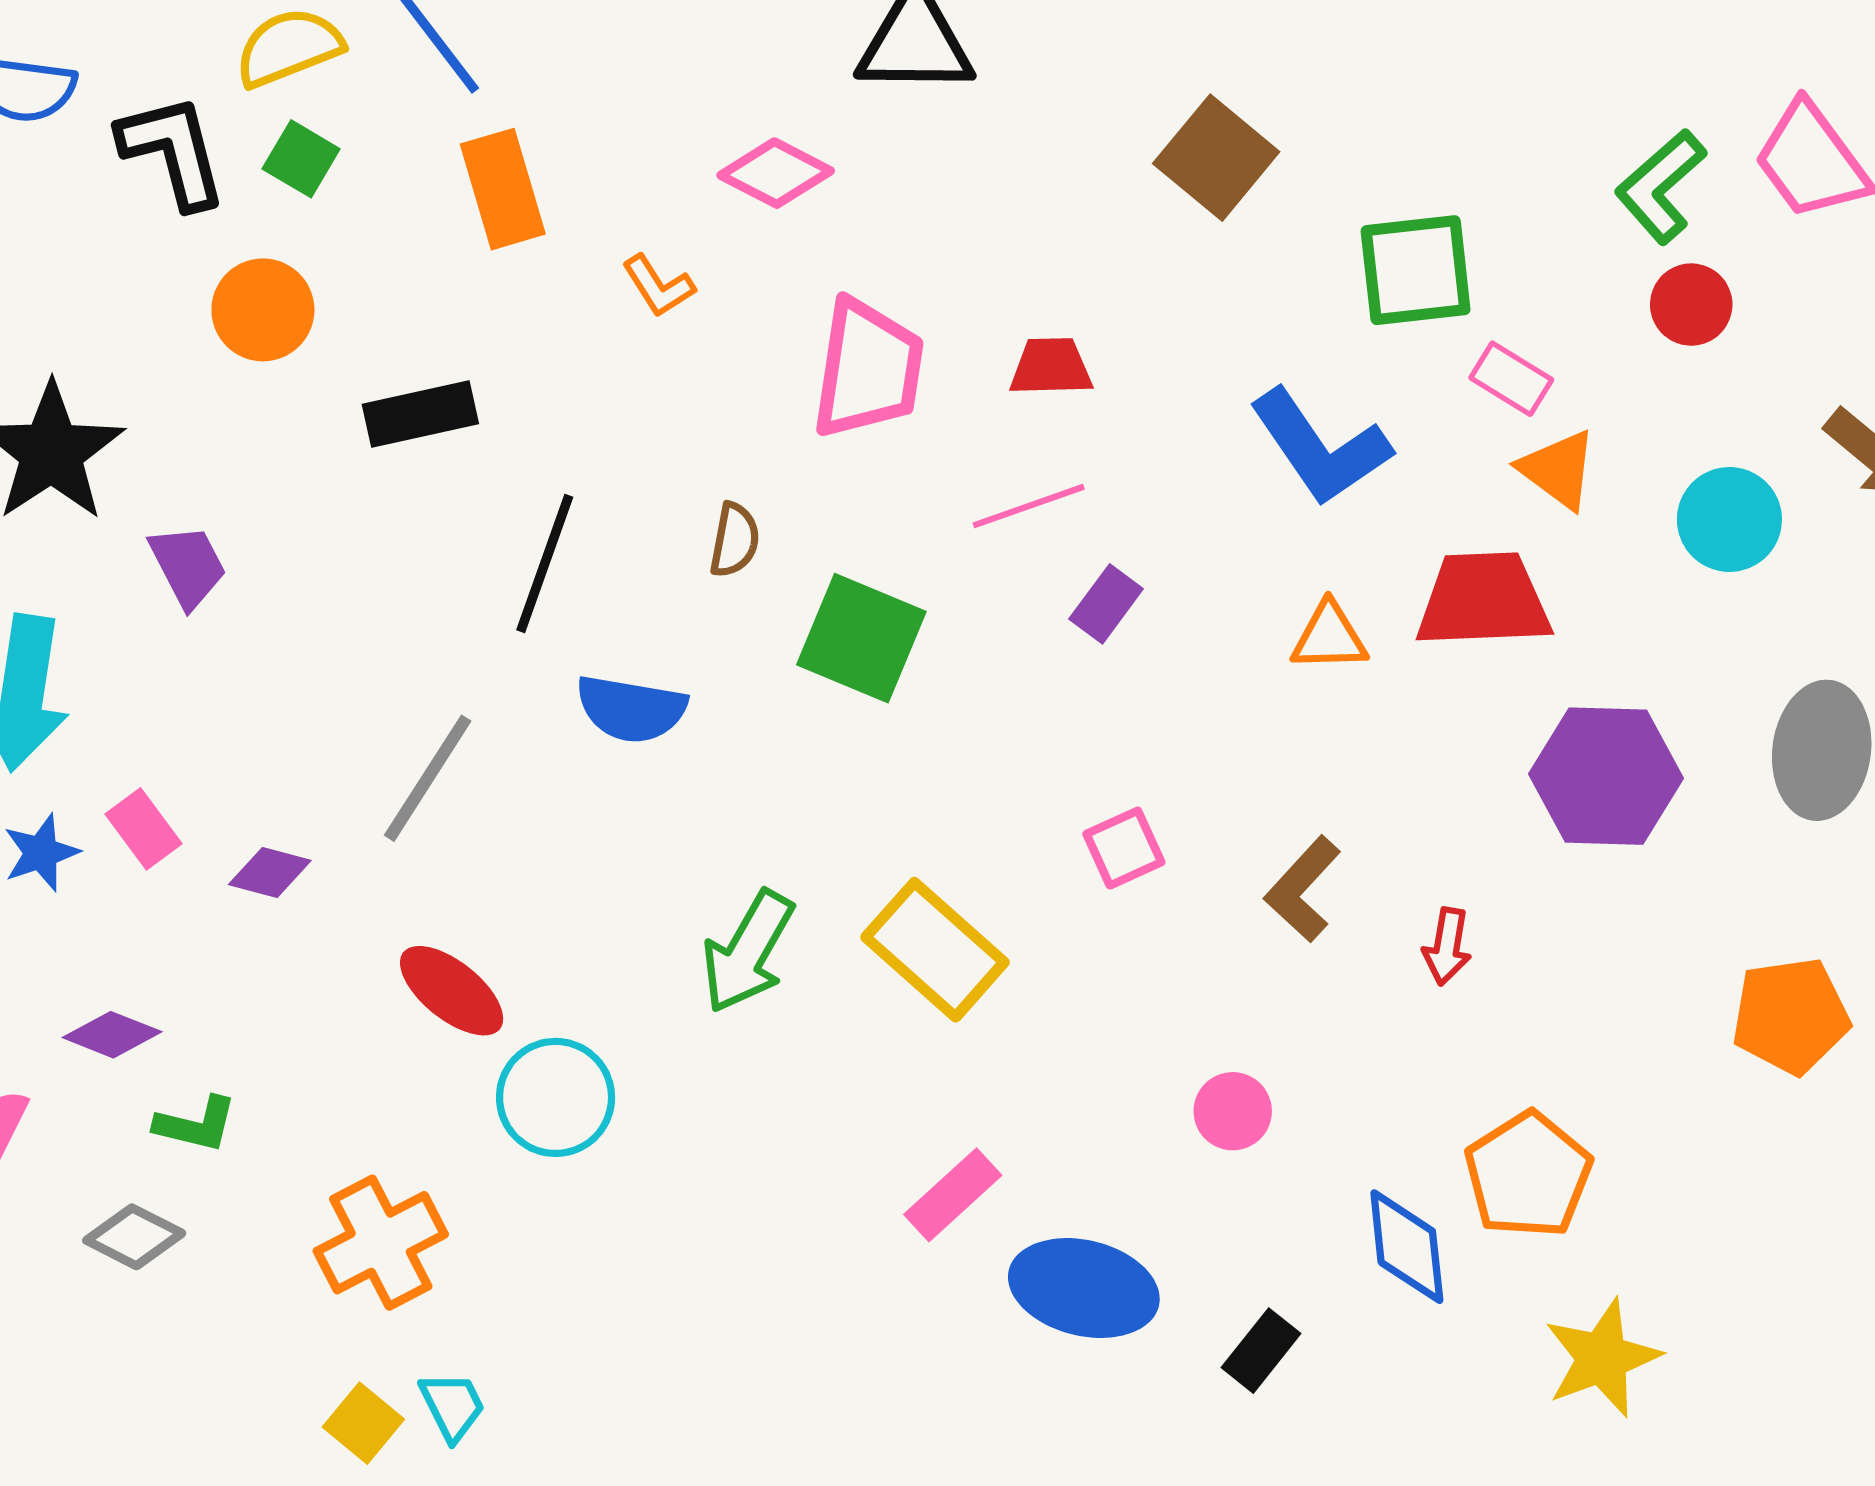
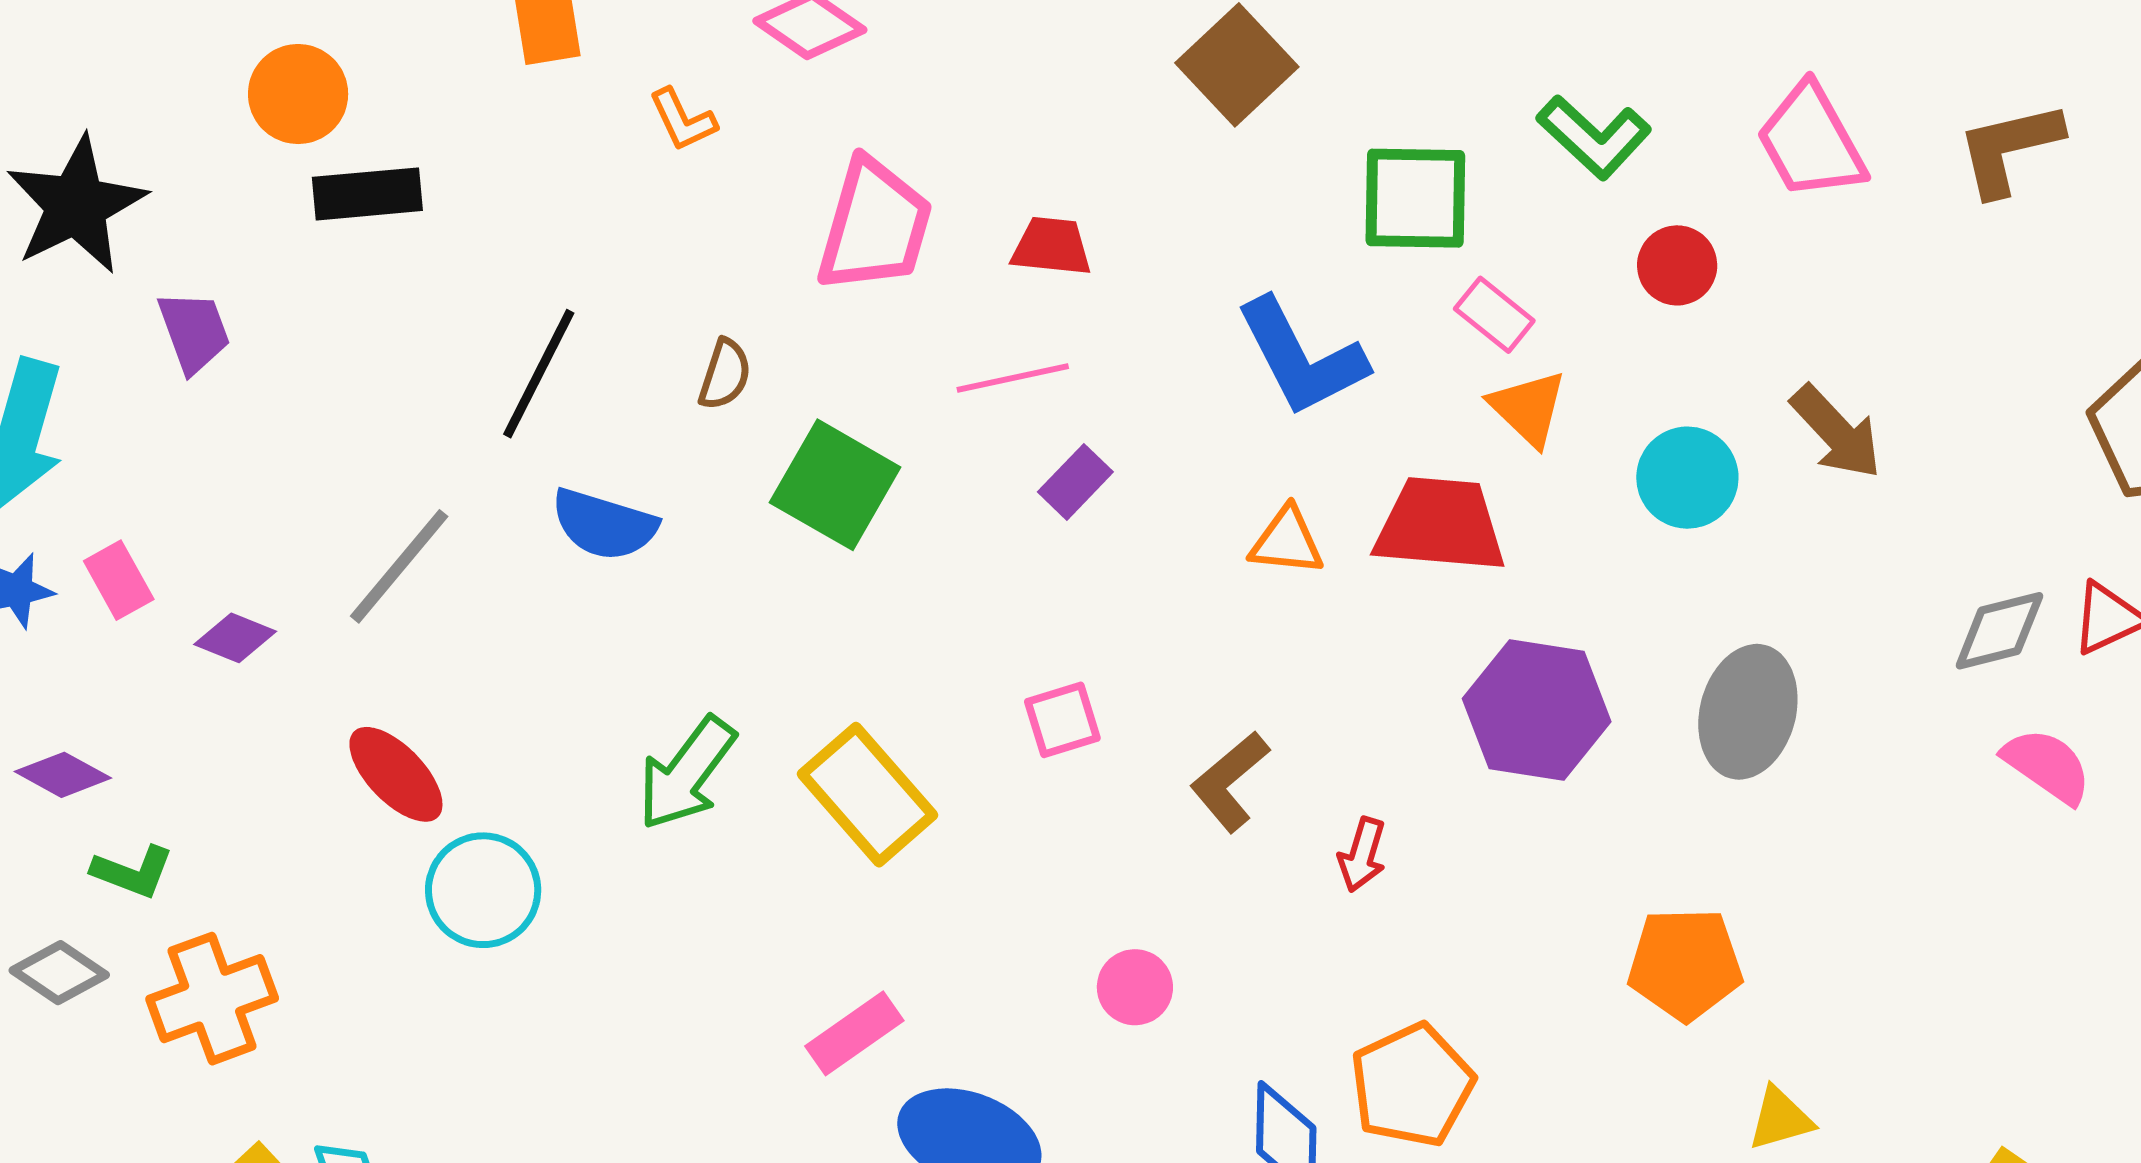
green L-shape: (1661, 186) -> (1594, 137), moved, turned -103
black rectangle: (420, 414) -> (367, 194), moved
orange cross: (381, 1243) -> (212, 999), moved

